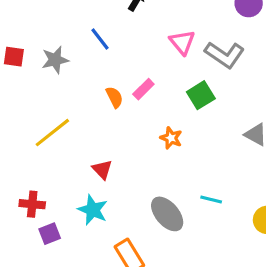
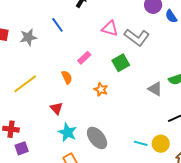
pink triangle: (182, 42) -> (110, 29), turned -36
orange semicircle: (114, 97) -> (67, 77), moved
cyan line: (211, 200) -> (141, 143), moved
cyan star: (93, 210) -> (67, 132), moved

